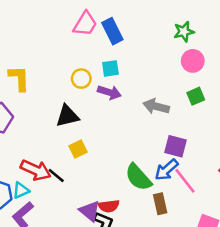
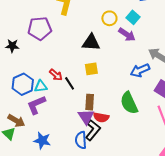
cyan square: (110, 68) -> (133, 17), turned 32
red arrow: (36, 170) -> (56, 75), size x0.6
blue arrow: (166, 170) -> (140, 70), moved
brown rectangle: (160, 204) -> (90, 102), moved

